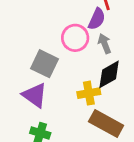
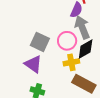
pink circle: (75, 38) -> (67, 41), moved
gray arrow: (105, 44) -> (82, 27), size x1.6

